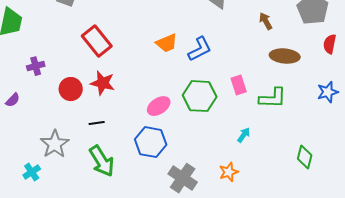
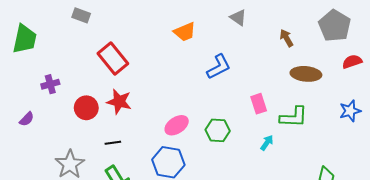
orange trapezoid: (167, 43) -> (185, 32), moved
red semicircle: (330, 44) -> (352, 62), turned 60
green hexagon: (200, 96) -> (218, 130), moved, size x0.7
cyan arrow: (244, 135) -> (267, 143), moved

